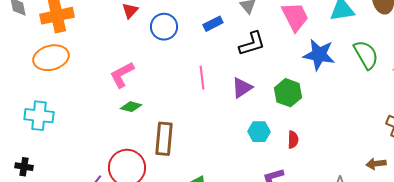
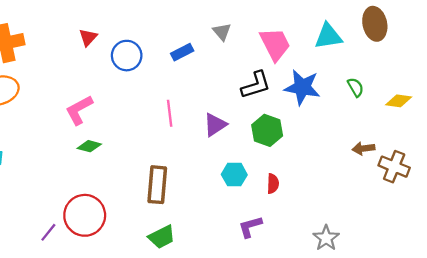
black L-shape: (252, 44) -> (256, 85), moved
green semicircle: (366, 55) -> (356, 87), size x0.6
brown rectangle: (164, 139) -> (157, 185), moved
brown arrow: (376, 164) -> (363, 148), moved

